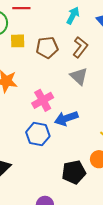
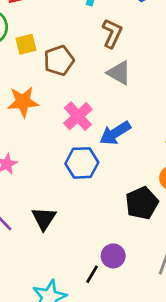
brown pentagon: (47, 47) -> (59, 60), moved

